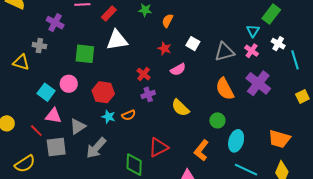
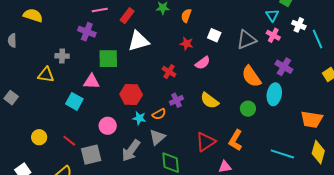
purple cross: (55, 23) -> (87, 32), moved
purple cross: (258, 83) -> (284, 67), size x0.7
pink circle: (69, 84) -> (108, 126), moved
purple cross: (148, 94) -> (176, 100), moved
pink triangle: (53, 116) -> (91, 82), moved
gray triangle: (78, 127) -> (157, 137), moved
cyan ellipse: (236, 141) -> (274, 94), moved
red triangle: (158, 147) -> (206, 142), moved

